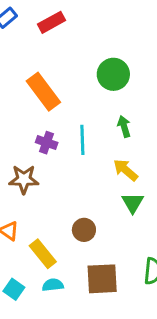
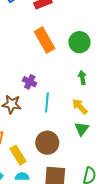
orange rectangle: (43, 92) -> (45, 40), moved
cyan line: (82, 140) -> (47, 102), moved
brown circle: (84, 230) -> (47, 143), size x1.5

